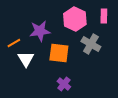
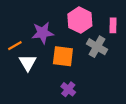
pink rectangle: (104, 16) -> (113, 25), moved

